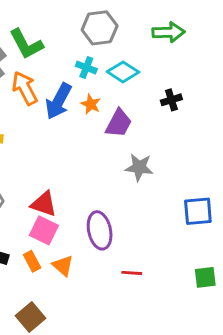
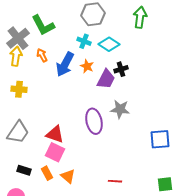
green arrow: (169, 32) -> (140, 17), turned -80
orange arrow: (25, 88) -> (42, 55), size x0.6
black cross: (171, 100) -> (121, 69), moved
purple ellipse: (100, 230) -> (94, 121), moved

